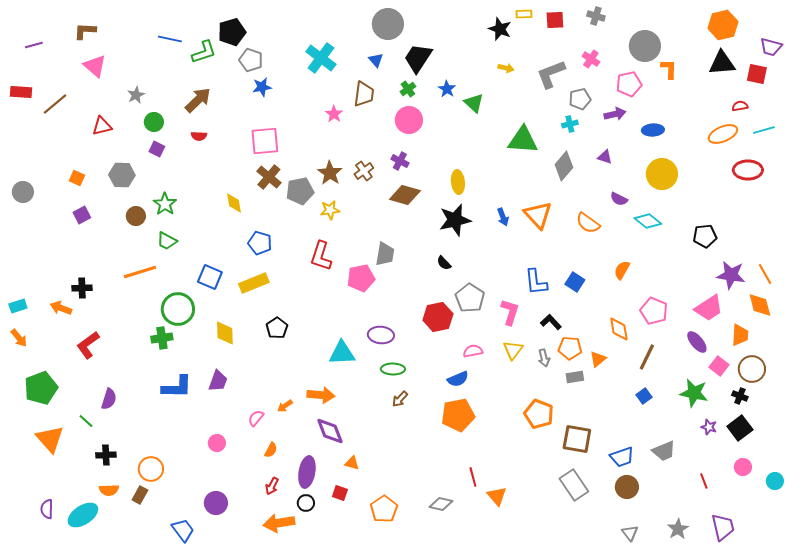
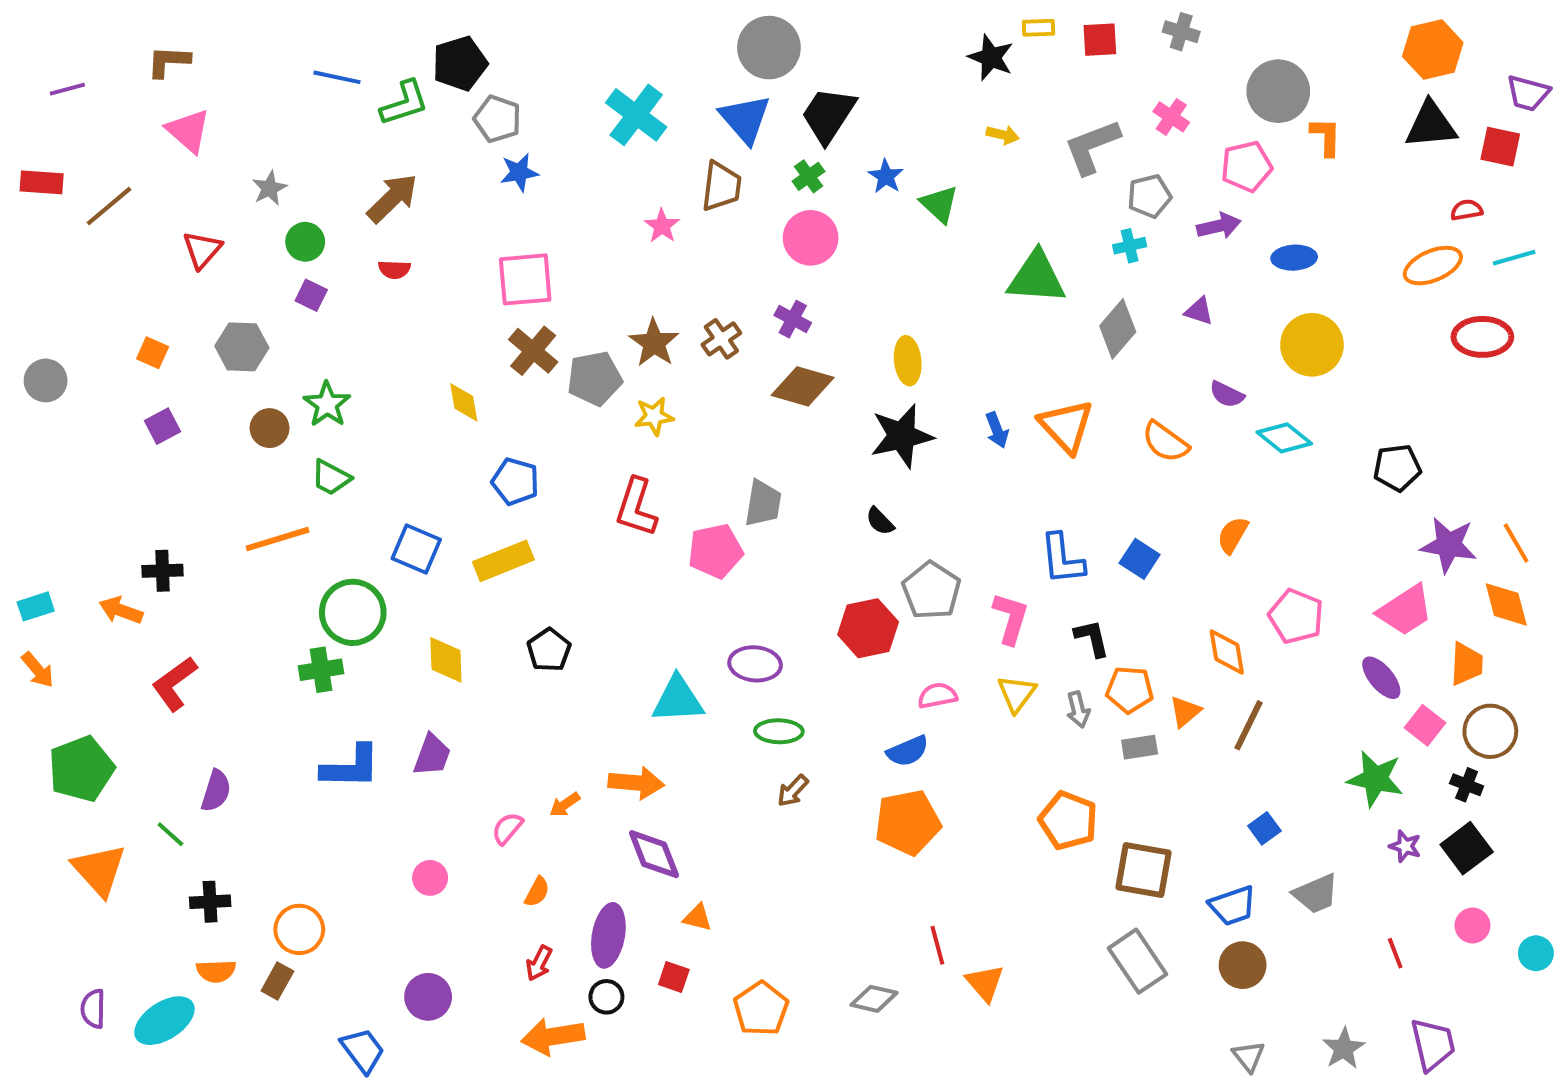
blue triangle: (376, 60) -> (745, 119), size x1.8
red triangle: (102, 126) -> (202, 250), turned -35
black L-shape: (551, 322) -> (1092, 638), turned 30
brown line: (647, 357) -> (1249, 725), moved
blue square: (644, 396) -> (1264, 828), moved

